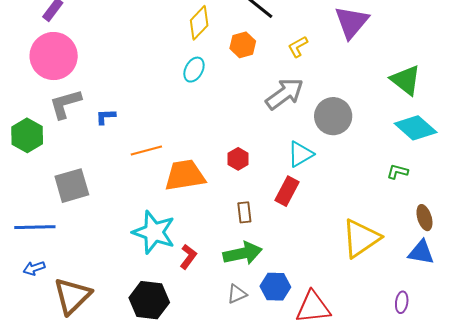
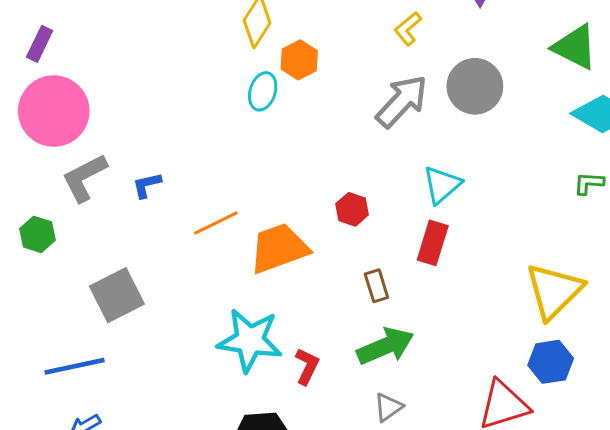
orange hexagon: (243, 45) -> (299, 60), moved
gray circle: (333, 116) -> (475, 86), moved
green hexagon: (27, 135) -> (37, 234), size x0.7
blue hexagon: (275, 287) -> (551, 362), moved

